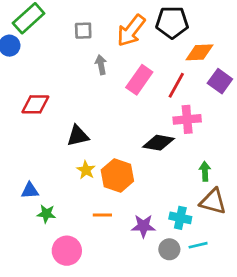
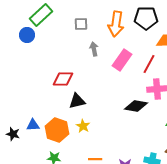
orange arrow: (131, 31) -> (116, 24), turned -30
red diamond: (35, 104) -> (63, 79), moved
orange hexagon: (117, 175) -> (57, 130), moved
blue triangle: (30, 191) -> (33, 125), moved

